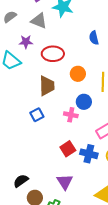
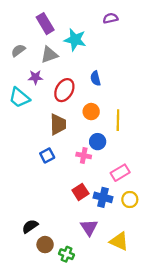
gray triangle: (39, 21) -> (49, 55), turned -42
blue semicircle: (94, 38) -> (95, 78), moved
red ellipse: (53, 54) -> (64, 90), turned -60
purple triangle: (65, 182) -> (89, 227), moved

